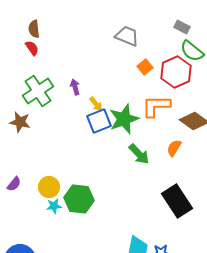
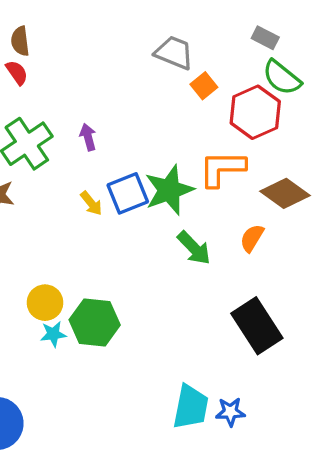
orange square: (145, 67) -> (204, 86), moved
yellow arrow: (96, 104) -> (91, 203), moved

